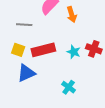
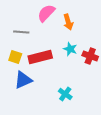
cyan star: (74, 52) -> (70, 49), moved

